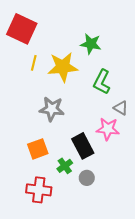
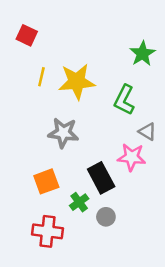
red square: (22, 29) -> (27, 35), size x0.6
green star: (91, 44) -> (142, 54), moved, turned 30

